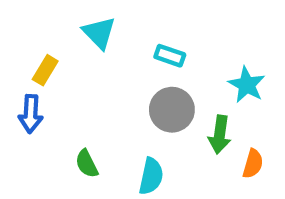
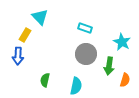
cyan triangle: (99, 33) -> (40, 17), moved
green semicircle: (87, 164) -> (45, 80), turned 40

